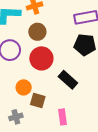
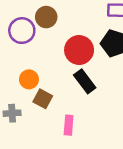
brown circle: (37, 32) -> (46, 17), moved
red circle: (41, 58) -> (79, 50), moved

